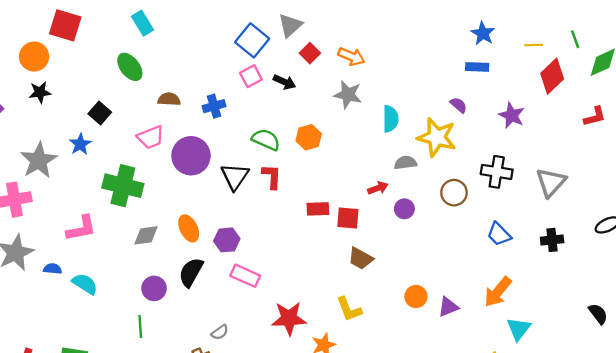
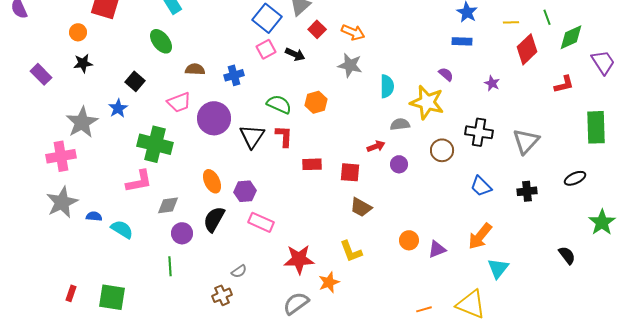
orange circle: (34, 57) -> (78, 32), size x0.7
purple star: (512, 115) -> (492, 83), size x0.7
red rectangle: (318, 209) -> (312, 164), moved
pink L-shape: (81, 228) -> (139, 181), moved
gray diamond: (146, 235) -> (168, 205), moved

